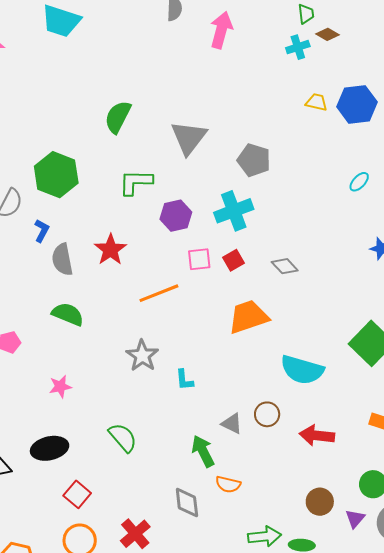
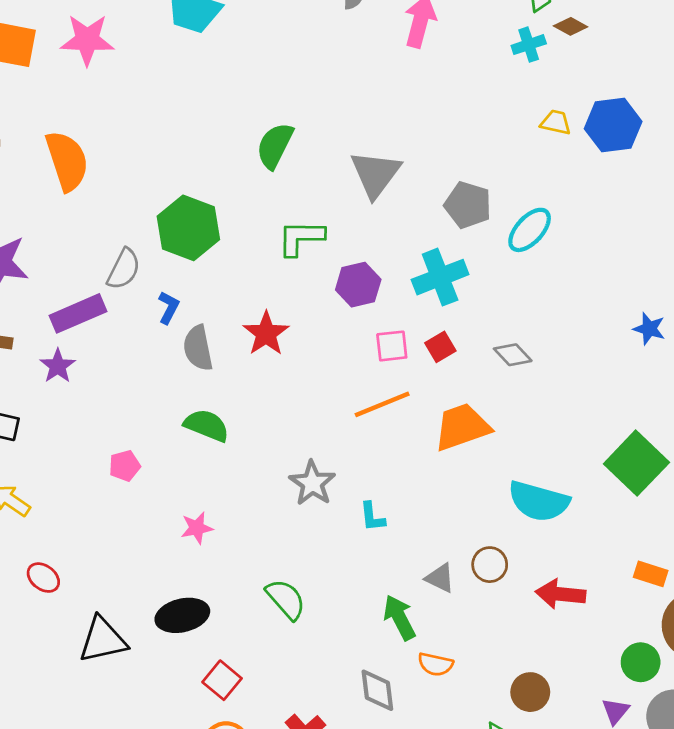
cyan ellipse: (359, 182) -> (530, 230), moved, size x1.6
orange line: (159, 293) -> (382, 404), moved
brown circle: (320, 502) -> (530, 692), moved

